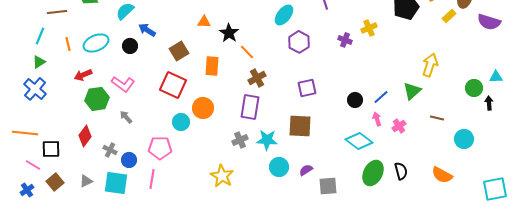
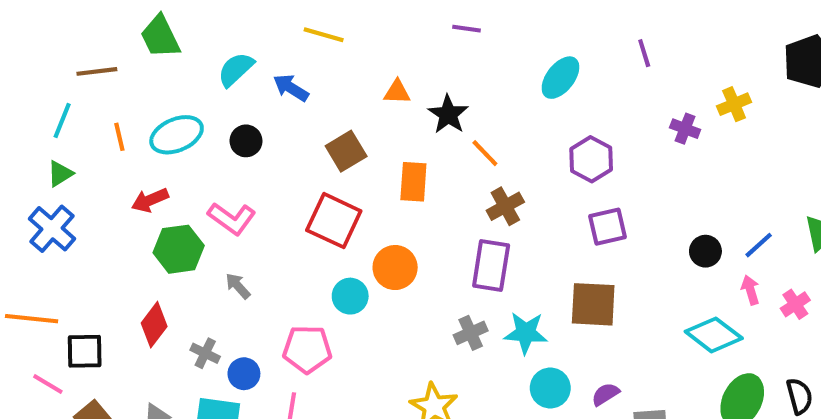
blue arrow: (147, 30) -> (291, 88), moved
purple hexagon: (299, 42) -> (591, 159), moved

